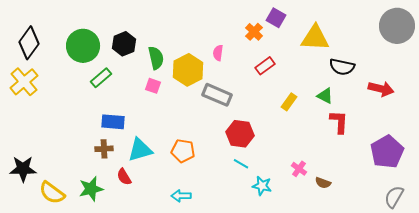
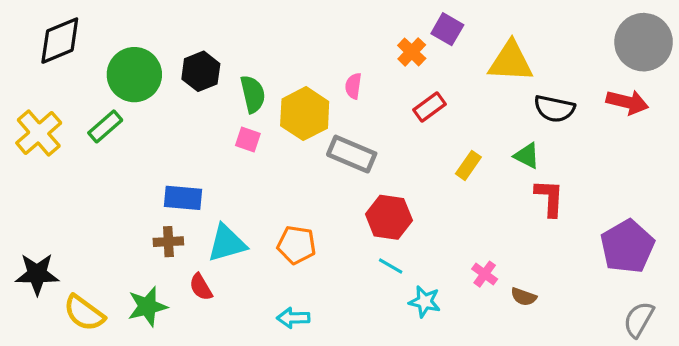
black diamond: (29, 43) -> (60, 41), moved, turned 32
green rectangle: (101, 78) -> (105, 126), moved
red arrow: (381, 89) -> (627, 102), moved

